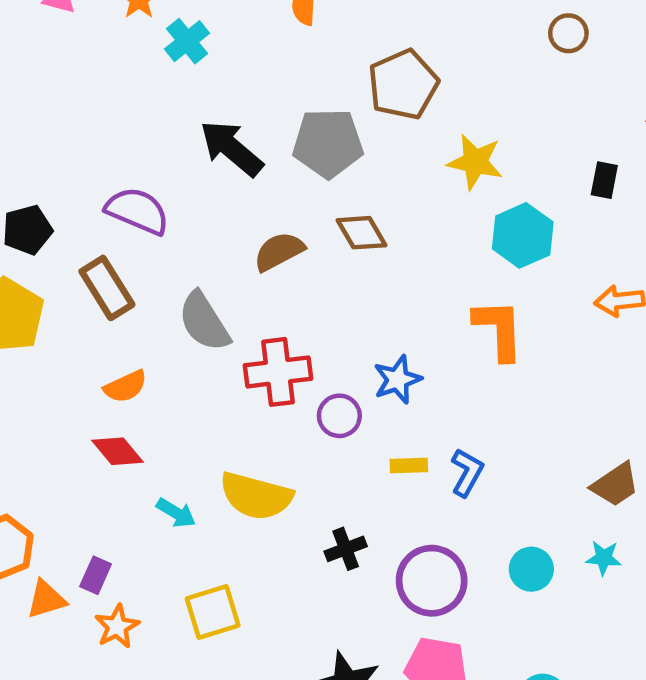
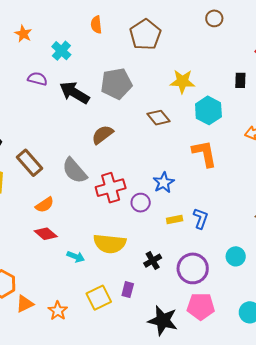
cyan cross: (187, 41) -> (61, 51), moved
brown pentagon: (403, 84) -> (145, 35), moved
purple semicircle: (137, 211) -> (37, 79), moved, size x0.7
brown diamond: (362, 233) -> (158, 118), moved
purple rectangle: (96, 575) -> (128, 290), moved

